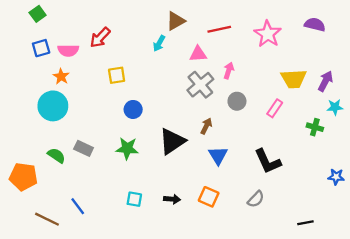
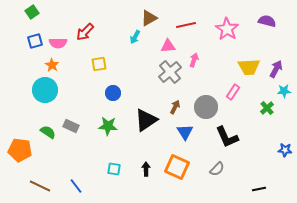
gray circle: (237, 101) -> (206, 107), moved, size x1.5
green cross: (315, 127) -> (267, 108), turned 32
orange square: (209, 197) -> (177, 167), size x1.4
black arrow: (172, 199) -> (146, 169), turned -96
blue line: (78, 206) -> (76, 186), moved

